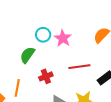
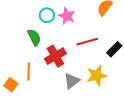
green semicircle: (27, 55) -> (34, 37), turned 126
red cross: (46, 76) -> (55, 56), size x1.5

